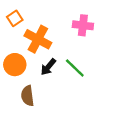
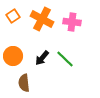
orange cross: (38, 39) -> (42, 19), moved

